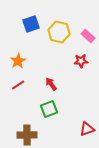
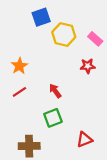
blue square: (31, 24) -> (41, 17), moved
red triangle: (87, 129) -> (84, 140), moved

